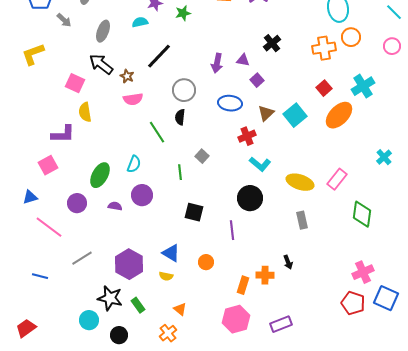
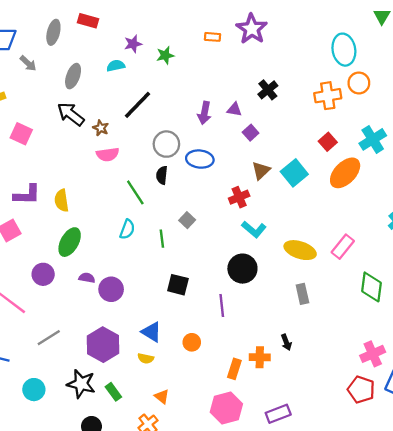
pink square: (75, 83) -> (21, 134), moved
blue ellipse: (230, 103) -> (200, 159), moved
yellow semicircle: (85, 112) -> (62, 201), moved
cyan semicircle: (134, 164) -> (127, 229), moved
purple circle: (142, 195) -> (111, 289), moved
cyan circle: (89, 320) -> (34, 390), moved

